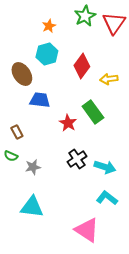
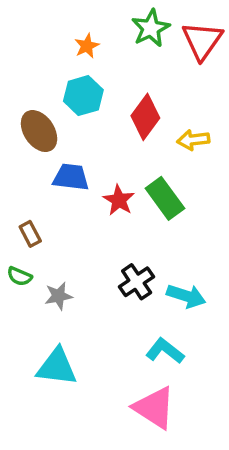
red star: (68, 123) -> (119, 200), moved
cyan L-shape: (107, 198) -> (165, 351), moved

